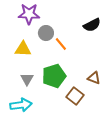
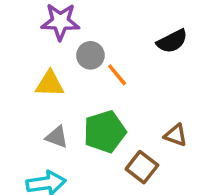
gray triangle: (27, 79) -> (57, 137), turned -40

